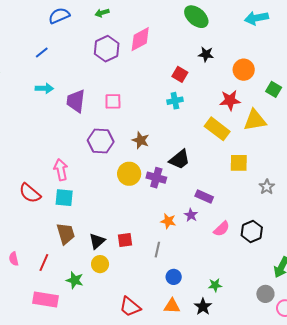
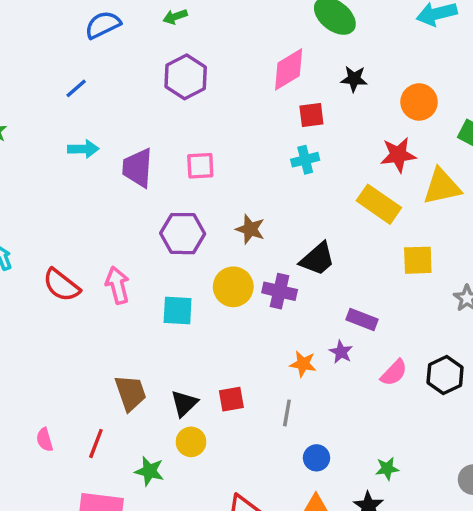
pink diamond: (140, 39) -> (289, 69), moved
red square: (180, 74) -> (311, 115), turned -35
red semicircle: (30, 193) -> (61, 285), moved
cyan square: (64, 198) -> (178, 310), moved

